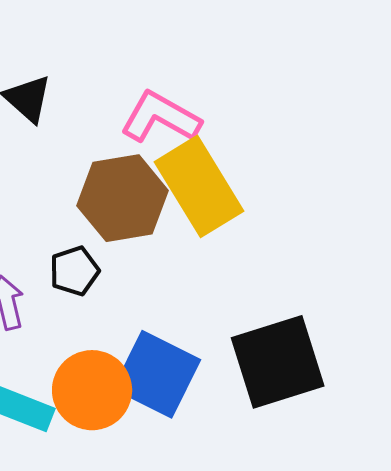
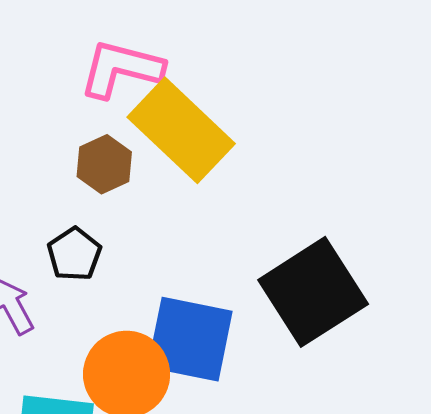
brown hexagon: (123, 198) -> (104, 164), size x0.6

